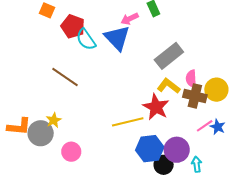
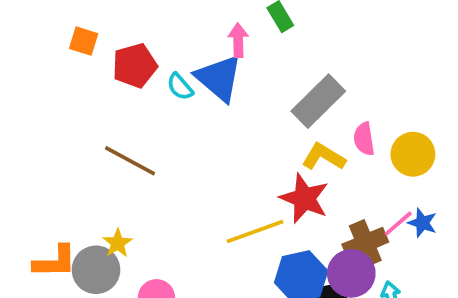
pink arrow: (130, 19) -> (238, 40), turned 120
red pentagon: (73, 26) -> (135, 66), turned -30
cyan semicircle: (86, 39) -> (180, 87), moved, size x0.7
brown cross: (195, 96) -> (365, 243), moved, turned -30

